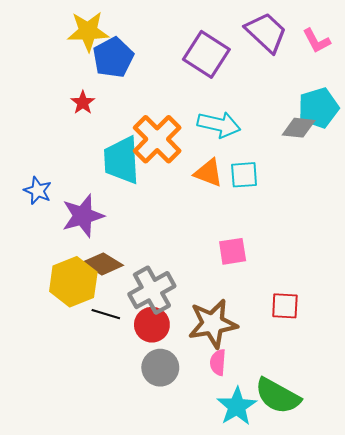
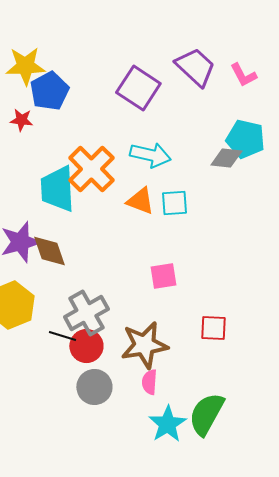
red star: (83, 103) -> (21, 120), moved, turned -30
cyan pentagon: (318, 108) -> (245, 139), turned 30
brown diamond: (103, 264) -> (49, 251), moved, turned 39
black line: (106, 314) -> (62, 336), moved
green semicircle: (278, 396) -> (206, 414), turned 90

